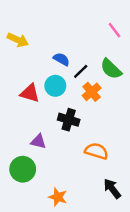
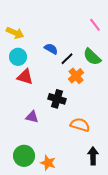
cyan circle: (55, 86) -> (18, 57), moved
green circle: (23, 169) -> (24, 156), moved
black arrow: (112, 189) -> (93, 156), turned 36

